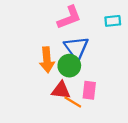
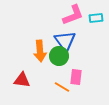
pink L-shape: (69, 17) -> (73, 15), moved
red triangle: (61, 90) -> (22, 80), moved

